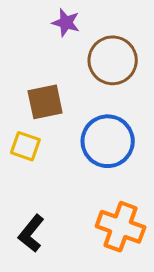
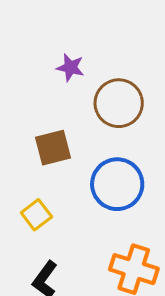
yellow square: (25, 146) -> (36, 215), moved, turned 36

